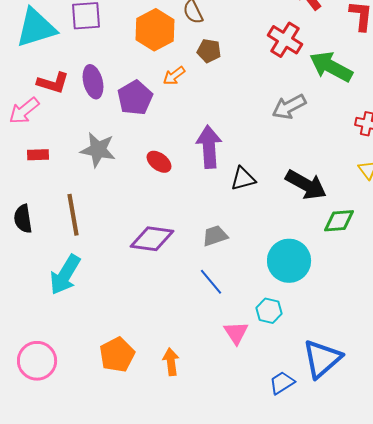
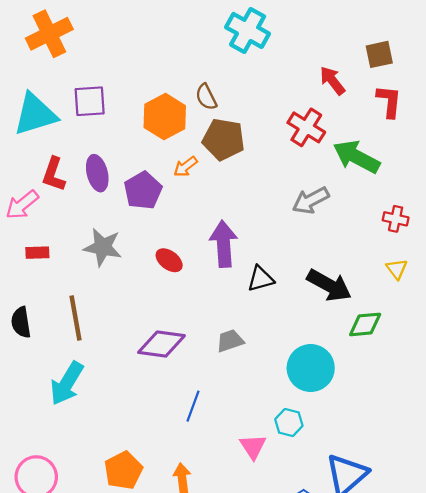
brown pentagon: (209, 51) -> (224, 139), size x1.6
red L-shape: (53, 83) -> (54, 174), turned 92
blue line: (211, 282) -> (193, 406), moved, turned 60

